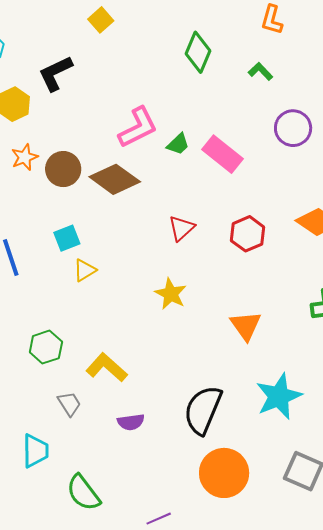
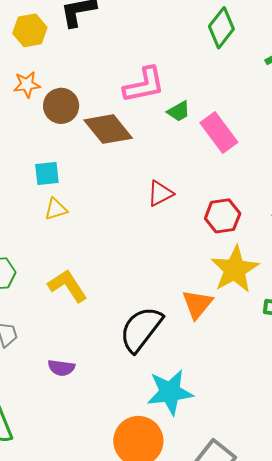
yellow star: (171, 294) -> (235, 269), moved, size x1.5
yellow L-shape: (107, 367) -> (68, 286), moved
cyan star: (279, 396) -> (170, 392), moved
black semicircle: (203, 410) -> (141, 329), moved

